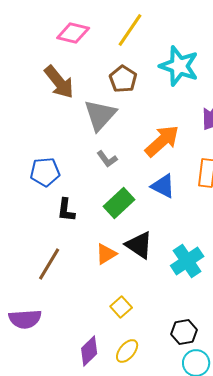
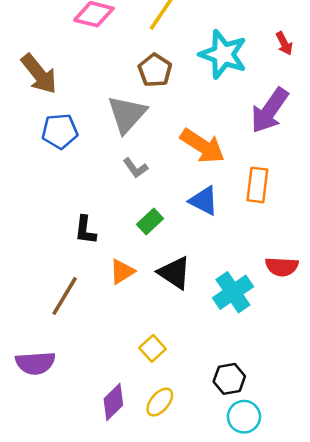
brown arrow: (59, 82) -> (39, 74), moved
orange arrow: (162, 141) -> (202, 146), turned 75
blue pentagon: (45, 172) -> (60, 131), moved
green rectangle: (119, 203) -> (150, 222), size x0.7
orange triangle: (106, 254) -> (122, 272), moved

